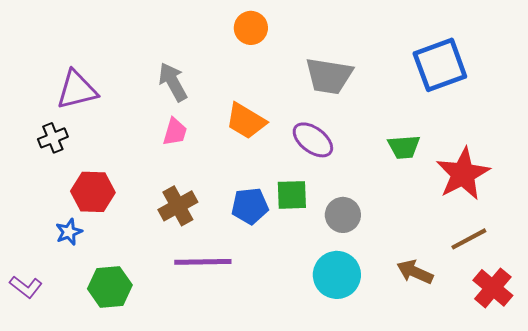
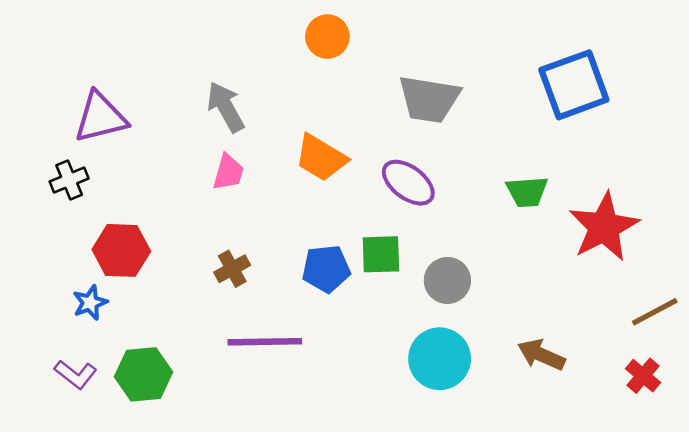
brown cross: (178, 206) -> (232, 269), size x0.7
brown line: (469, 239) -> (655, 312), moved
purple L-shape: (26, 287) -> (76, 374), moved
red cross: (493, 288) -> (643, 376), size x0.7

